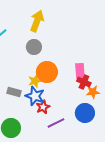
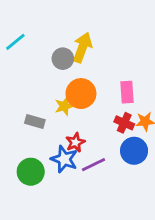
yellow arrow: (37, 21) -> (82, 47), moved
red cross: (84, 82) -> (124, 123), moved
blue star: (35, 96) -> (64, 159), moved

